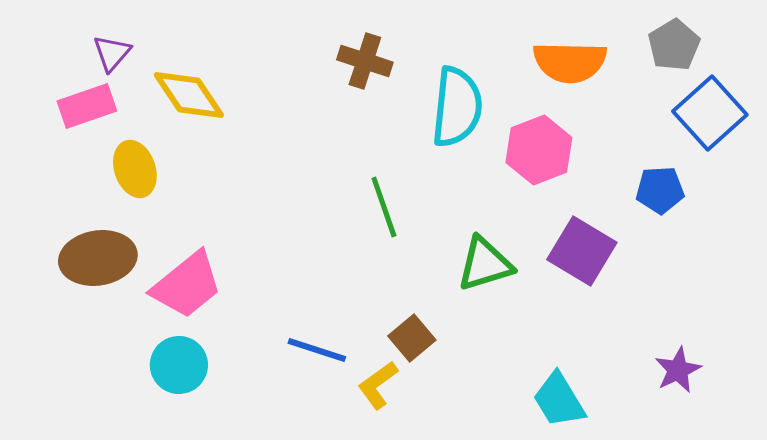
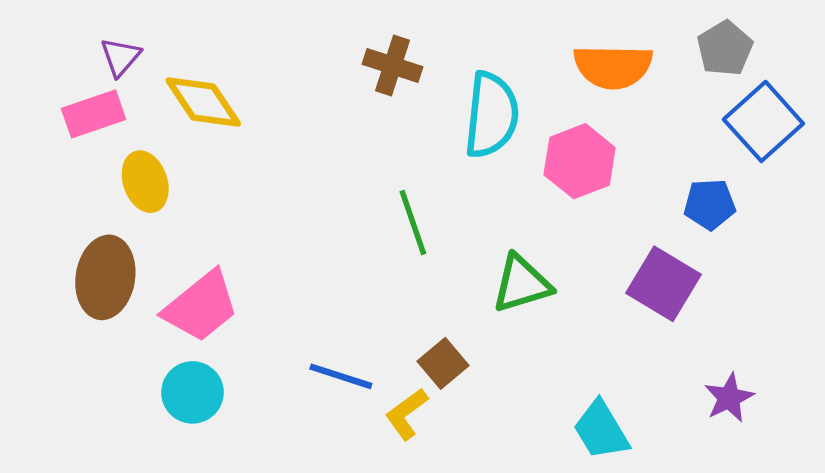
purple square: (582, 251) -> (663, 284), moved
brown ellipse: (98, 258) -> (105, 277), turned -72

